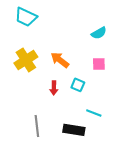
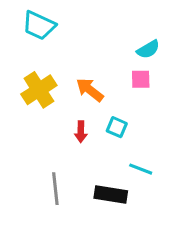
pink square: (99, 64) -> (141, 79), moved

